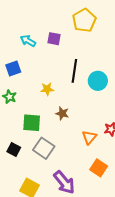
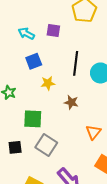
blue square: (13, 68) -> (34, 61), moved
brown star: (62, 113) -> (71, 102), moved
black square: (14, 150) -> (15, 147), turned -32

